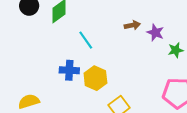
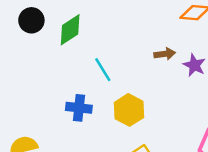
yellow hexagon: (95, 78) -> (129, 110), moved

